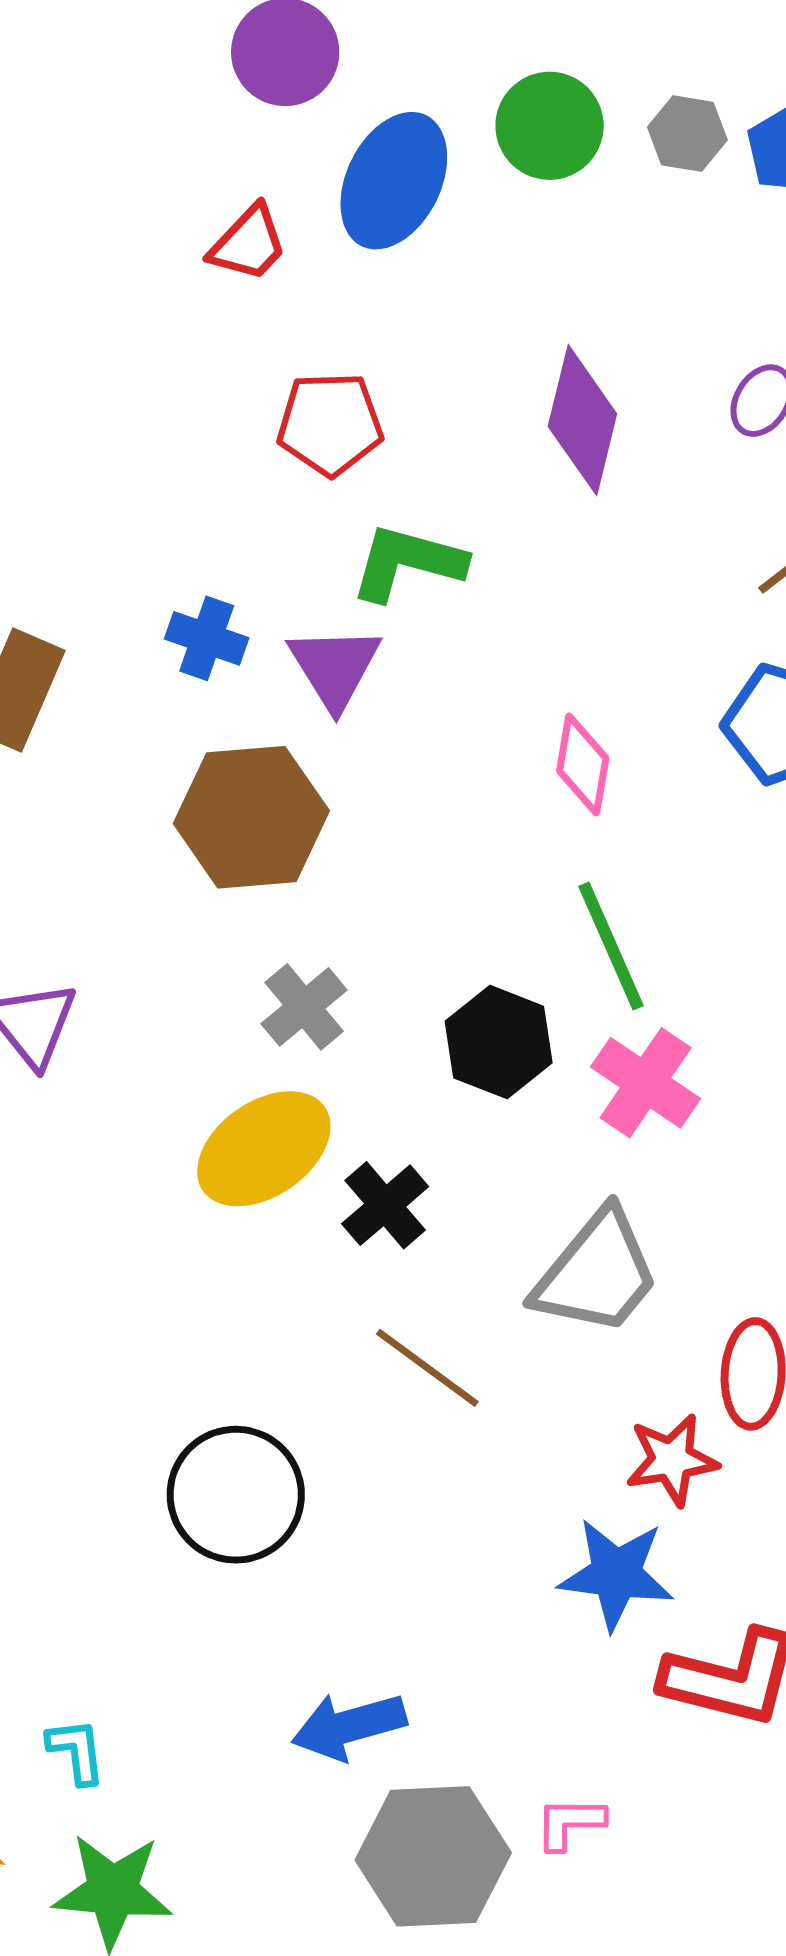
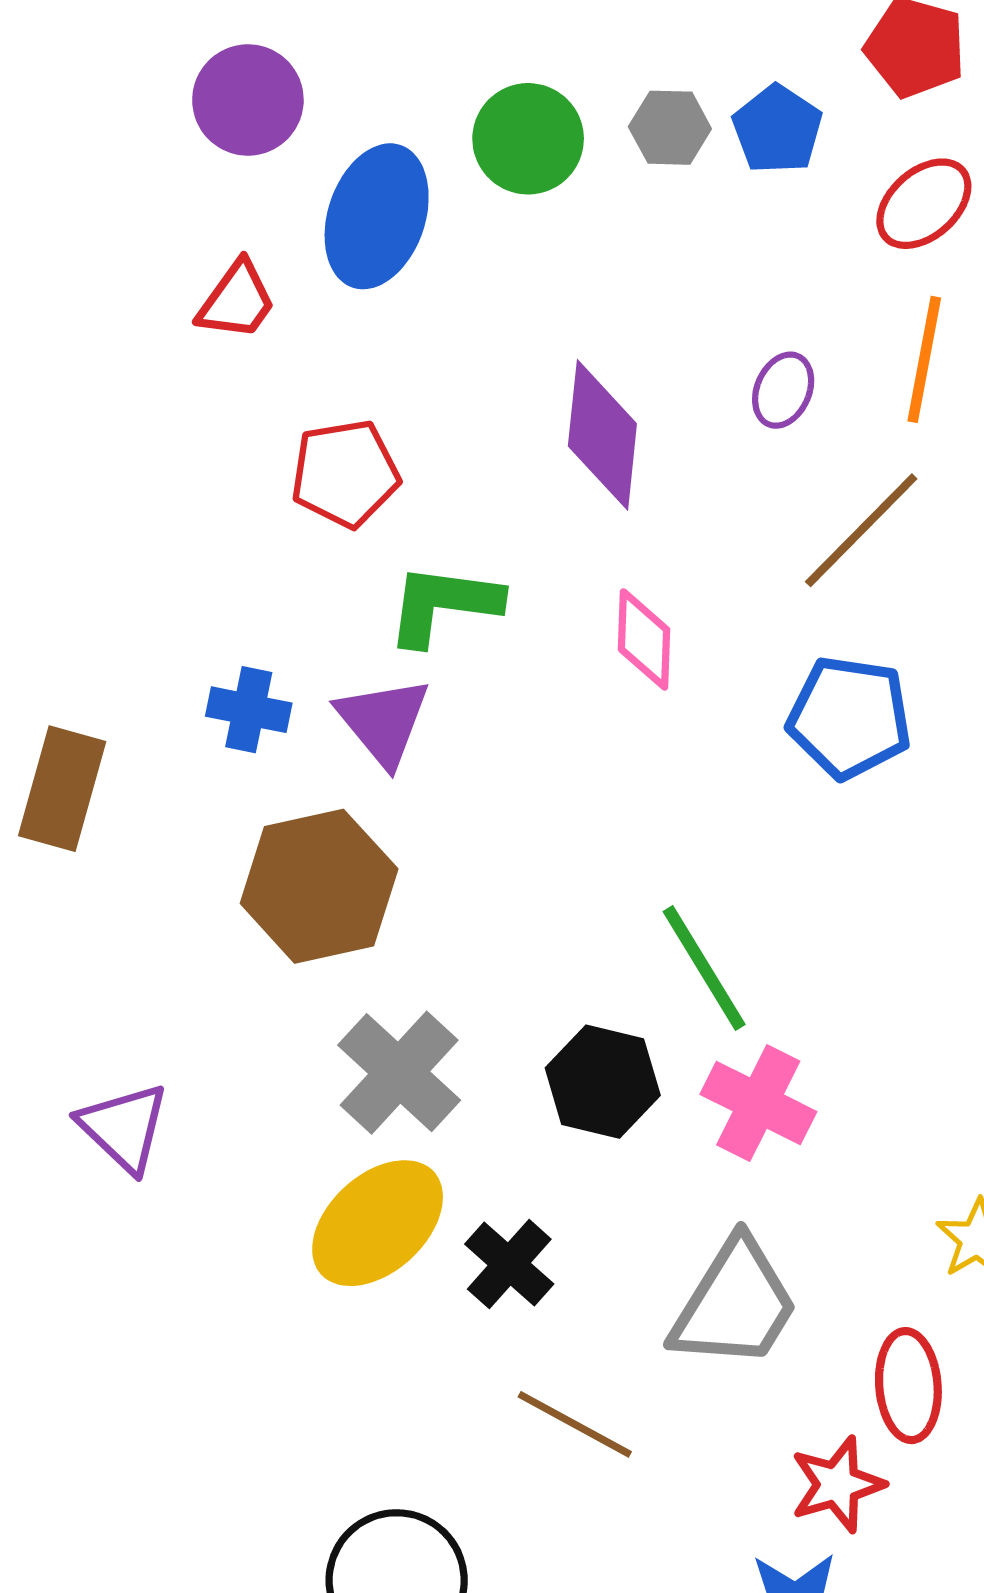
pink diamond: (583, 765) -> (644, 639), moved
gray cross: (304, 1007) -> (399, 1073), size x1.4

